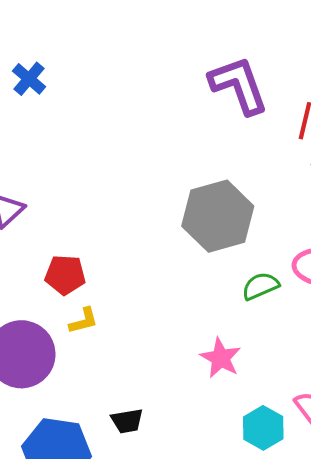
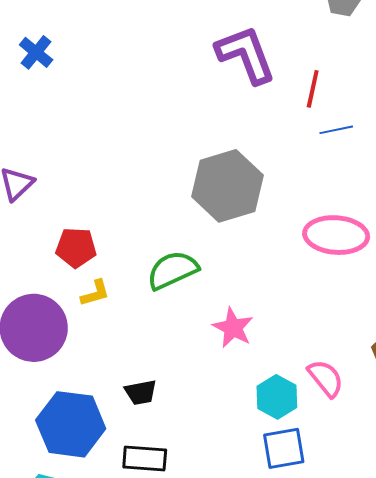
green semicircle: (260, 286) -> (173, 270), moved, size x1.4

